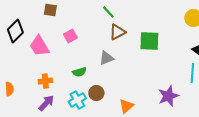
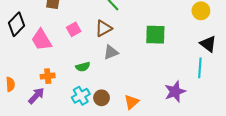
brown triangle: (117, 32) -> (104, 28), moved
brown circle: (96, 93) -> (102, 98), moved
purple arrow: (46, 103) -> (36, 96), moved

